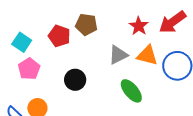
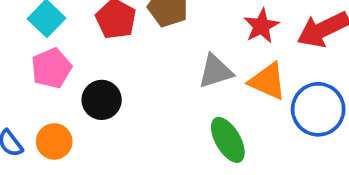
black circle: (75, 80) -> (102, 100), moved

